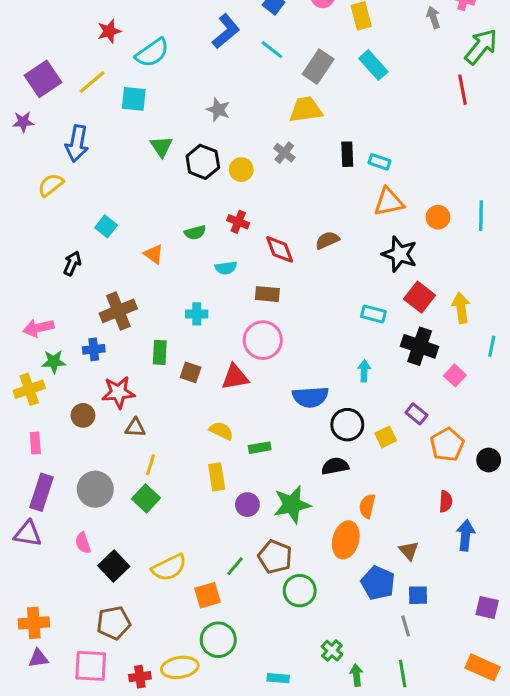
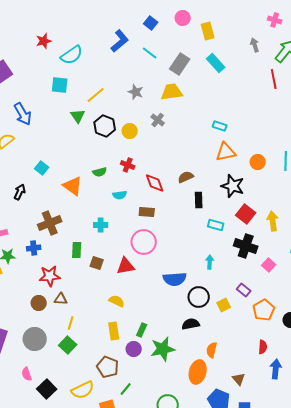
gray arrow: (433, 17) -> (255, 45), moved
yellow line: (92, 82) -> (96, 95), moved
gray star: (218, 110) -> (136, 92), moved
blue arrow: (77, 143) -> (23, 114), turned -40
black rectangle: (347, 154) -> (199, 200), moved
orange triangle: (154, 254) -> (73, 186), size x1.5
brown circle: (83, 415) -> (39, 303), moved
green rectangle: (260, 448) -> (142, 330), moved, turned -56
brown pentagon: (275, 557) -> (108, 367), moved

